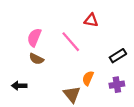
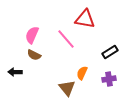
red triangle: (91, 20) -> (85, 19), size x1.5
black arrow: (19, 86) -> (15, 72), moved

